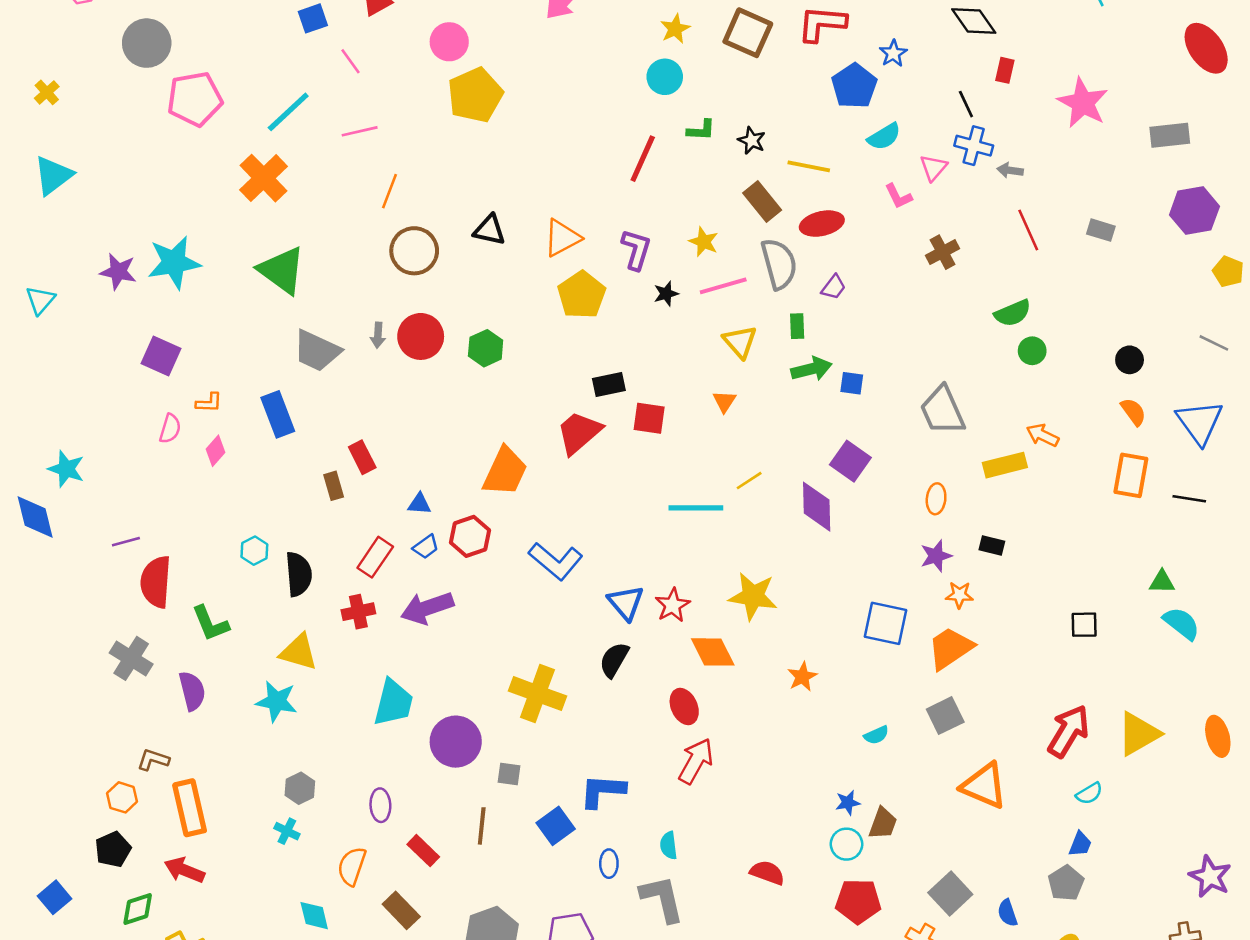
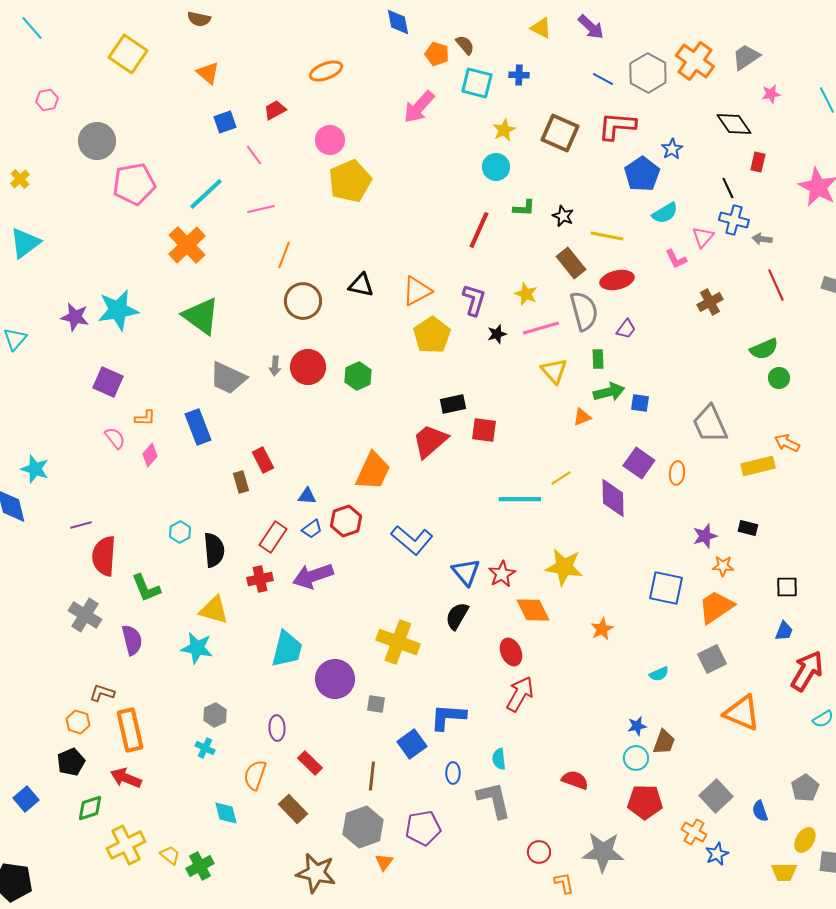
orange triangle: (724, 401) -> (582, 417), moved, turned 36
pink semicircle: (170, 429) -> (115, 438), turned -55
orange ellipse: (936, 499) -> (677, 473), moved
black square: (1084, 625) -> (787, 587), moved
brown line: (482, 826) -> (372, 776), moved
blue trapezoid: (1080, 844) -> (784, 631), moved

